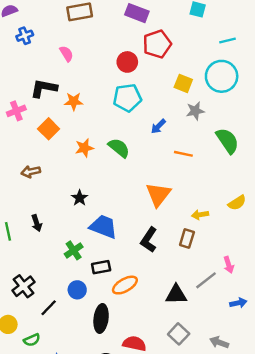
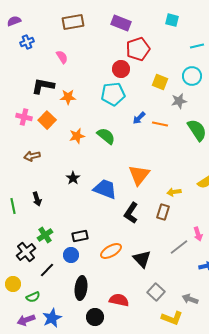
red circle: (127, 62) -> (121, 69), moved
cyan circle: (222, 76) -> (192, 76), size x0.7
pink cross: (16, 111) -> (24, 117), moved, turned 35
gray star: (195, 111) -> (179, 101), moved
orange line: (183, 154) -> (160, 124), moved
blue trapezoid: (103, 227) -> (105, 189), moved
green cross: (74, 250) -> (45, 235), moved
black rectangle: (101, 267) -> (80, 236), moved
black triangle: (176, 295) -> (142, 259), moved, turned 48
black ellipse: (101, 318) -> (81, 288), moved

